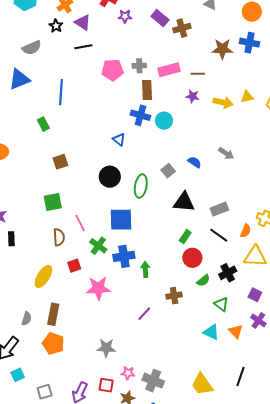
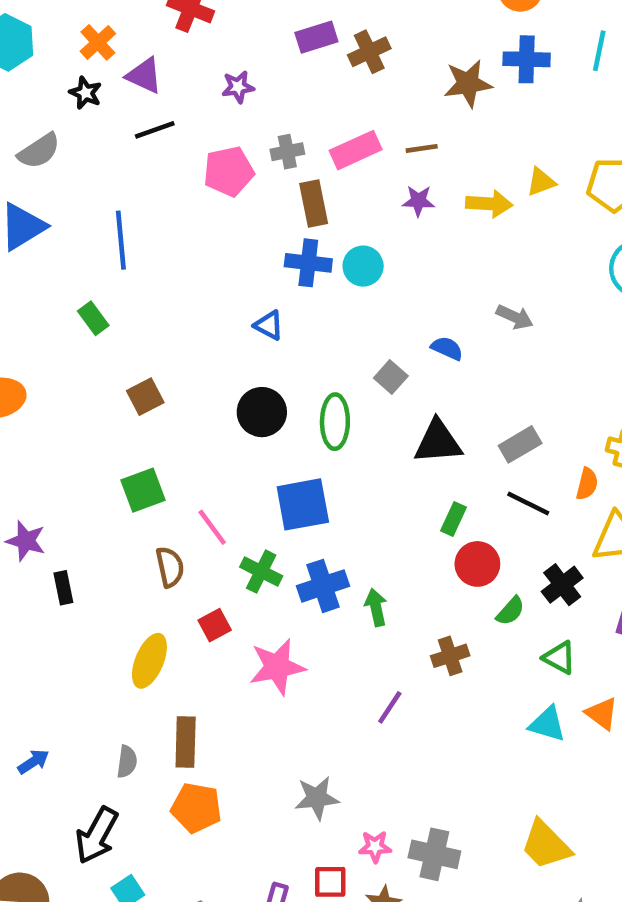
purple star: (125, 16) -> (238, 87), moved
purple rectangle: (160, 18) -> (316, 37), turned -48

